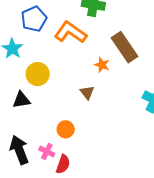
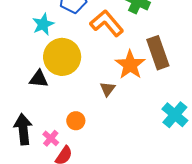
orange star: (102, 65) -> (130, 65), size x1.8
yellow circle: (38, 74) -> (62, 57), size x1.5

